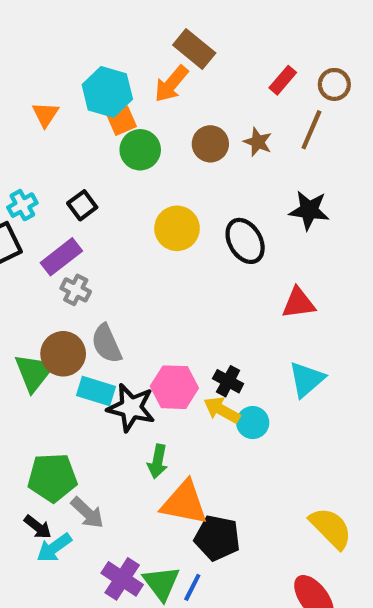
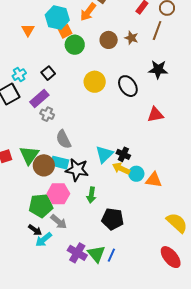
brown circle: (63, 354) -> (44, 165), moved
cyan triangle: (306, 379) -> (104, 154), moved
pink hexagon: (174, 387) -> (58, 194), moved
orange triangle: (184, 503) -> (154, 180), moved, size x0.7
black pentagon: (217, 538) -> (113, 219), moved

